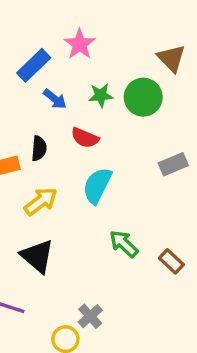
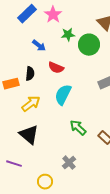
blue rectangle: (34, 65) -> (27, 14), moved
green star: (101, 95) -> (68, 35), moved
gray cross: (90, 316) -> (69, 163), moved

